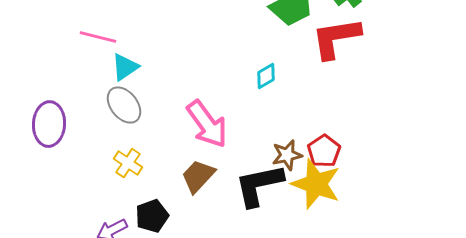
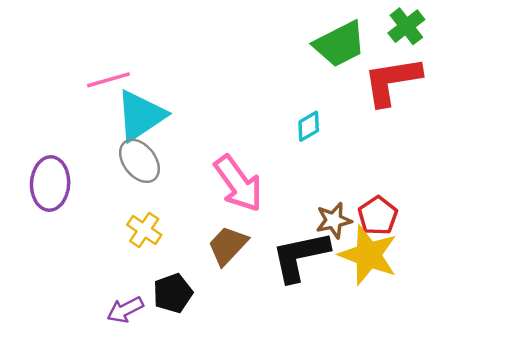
pink line: (98, 37) -> (108, 80), turned -30
cyan triangle: (125, 67) -> (141, 116), size x1.6

